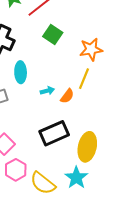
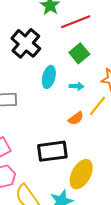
cyan ellipse: (21, 72) -> (49, 77), moved
cyan arrow: (47, 91) -> (77, 86), moved

